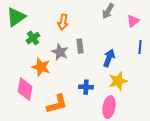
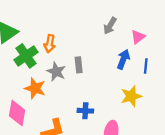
orange arrow: (63, 22) -> (50, 44), moved
green cross: (33, 38) -> (26, 56), size x1.5
blue arrow: (109, 58) -> (123, 59), moved
yellow star: (118, 81) -> (131, 96), moved

